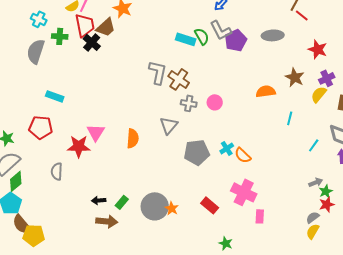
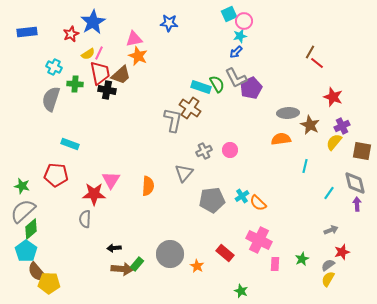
gray ellipse: (273, 35) -> (288, 113), moved
black cross: (92, 42) -> (107, 90), turned -30
brown cross: (179, 79) -> (190, 108), moved
gray cross: (189, 103) -> (204, 151), turned -35
gray semicircle: (57, 171) -> (85, 219), moved
green star: (326, 191) -> (302, 259), moved
green rectangle: (122, 202) -> (137, 264), moved
orange star: (172, 208) -> (197, 266), moved

